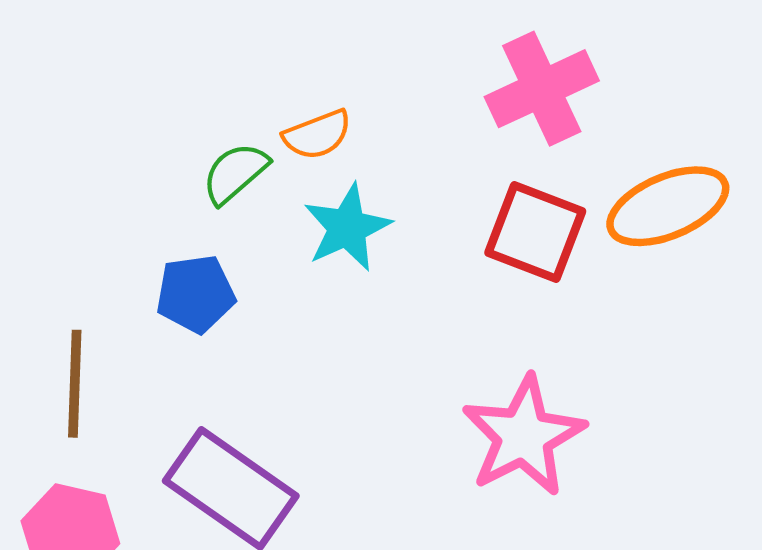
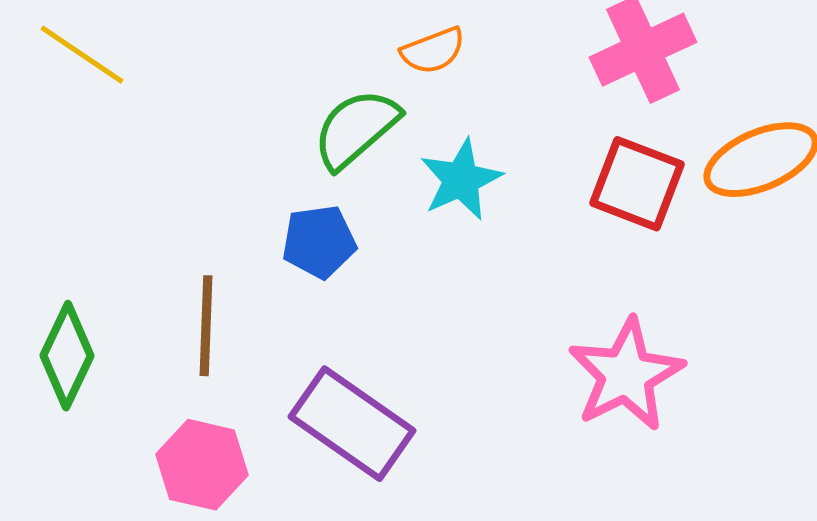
orange semicircle: (317, 135) -> (433, 51), moved
green semicircle: (235, 173) -> (356, 129), size x1.4

